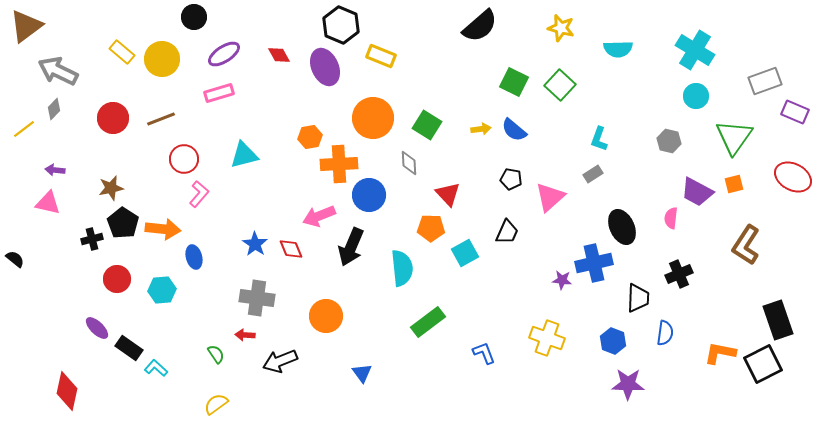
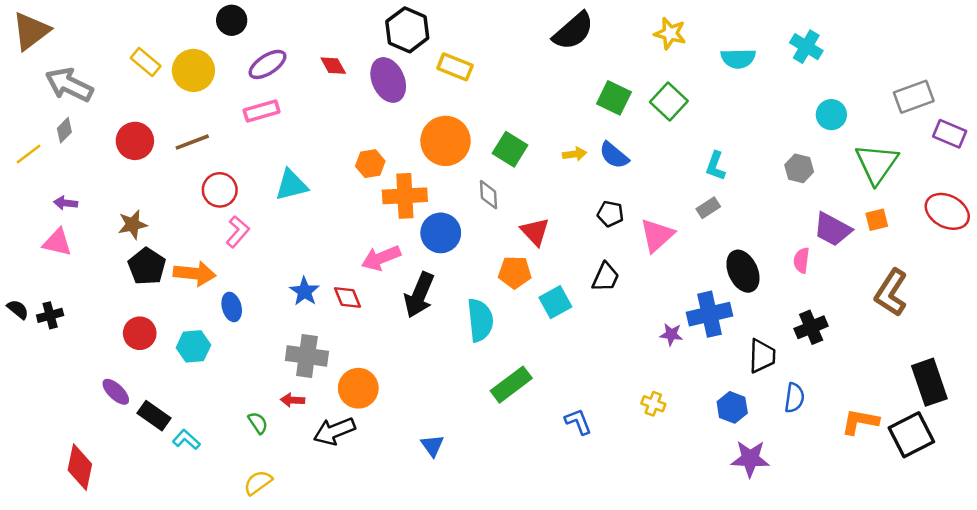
cyan cross: (695, 50) -> (806, 47), moved, size x0.7
black cross: (92, 239) -> (50, 315), moved
orange circle: (326, 316) -> (358, 388), moved
yellow cross: (547, 338) -> (653, 404), size x0.6

